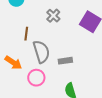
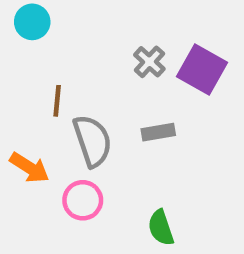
gray cross: (53, 16) -> (149, 62), moved
gray rectangle: (65, 61) -> (158, 132), moved

